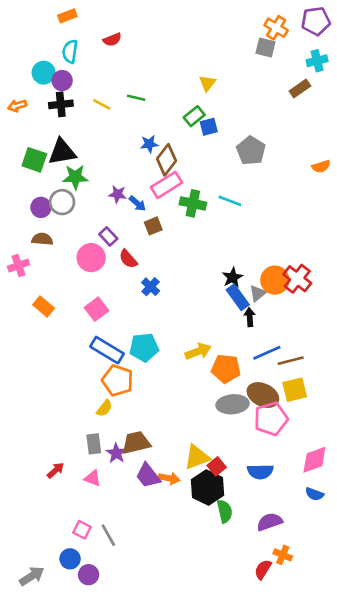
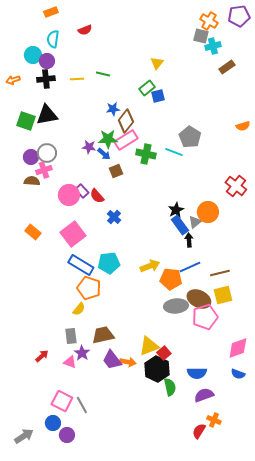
cyan cross: (317, 61) -> (213, 46), moved
yellow line: (102, 104) -> (77, 79), turned -32
gray pentagon: (251, 151) -> (190, 137), moved
green star: (75, 177) -> (108, 139), moved
purple rectangle: (108, 236) -> (82, 191), moved
pink cross: (18, 266) -> (44, 170), moved
red cross: (297, 279) -> (236, 186), moved
pink square: (96, 309) -> (73, 234), size x1.4
blue line: (267, 353) -> (190, 267), moved
purple star: (116, 453) -> (82, 353), moved
blue semicircle: (260, 472) -> (197, 373), moved
pink square: (82, 530) -> (62, 401), size x1.5

